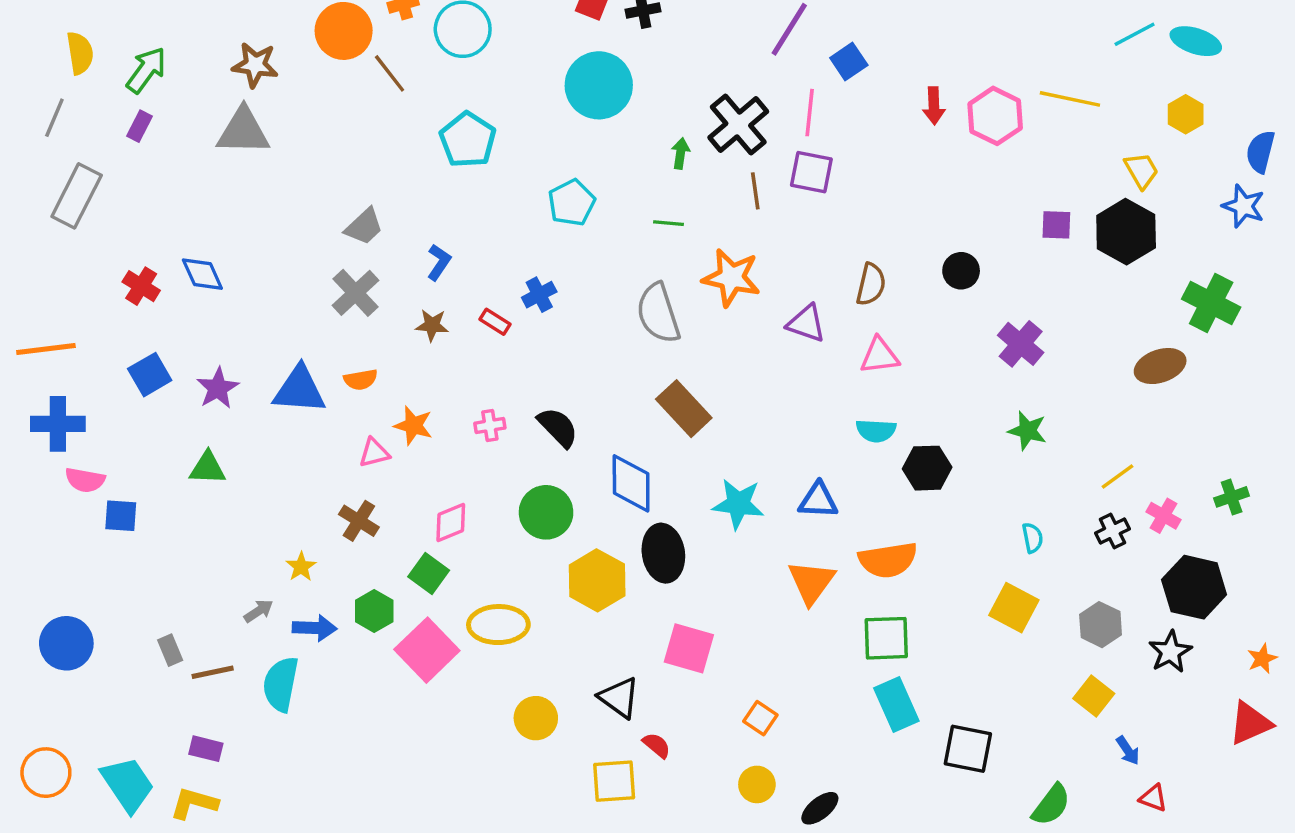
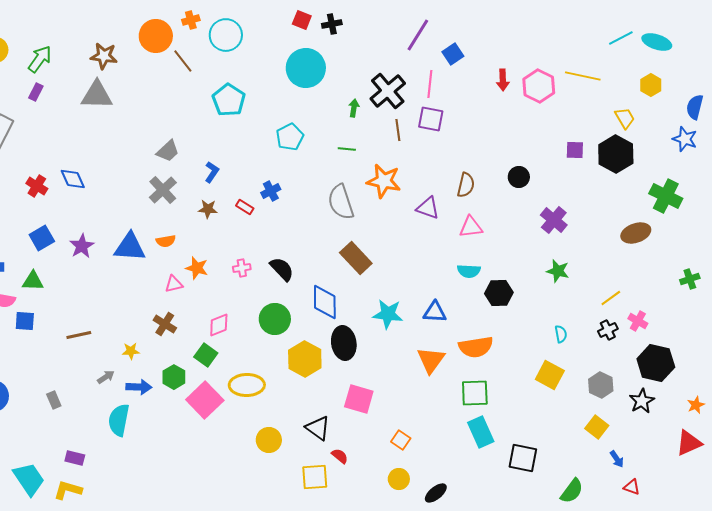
green triangle: (208, 468) -> (33, 281), moved
green cross: (1232, 497) -> (690, 279), moved
yellow star: (301, 567) -> (131, 351), turned 30
brown line: (213, 672) -> (79, 335), moved

